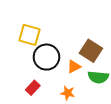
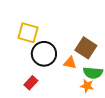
orange triangle: (74, 67) -> (70, 63), turned 40
orange star: (68, 93) -> (87, 86), moved

